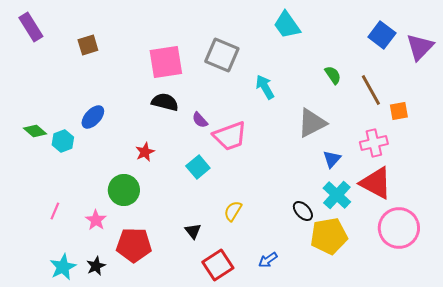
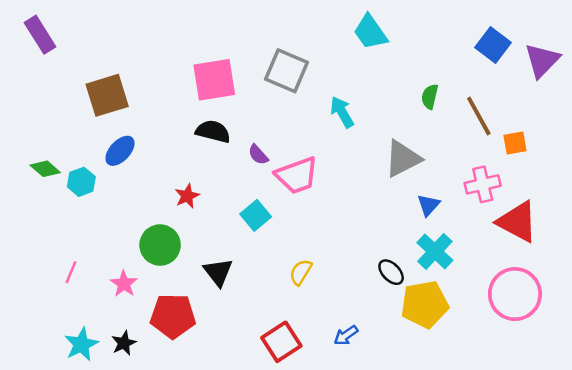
brown square: (88, 45) -> (107, 95), moved, size x1.6
green semicircle: (333, 75) -> (430, 97), turned -132
red triangle: (376, 183) -> (518, 222), moved
black triangle: (193, 231) -> (218, 272), moved, size x1.4

